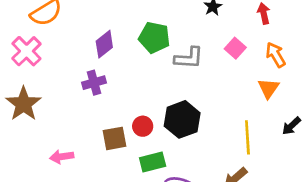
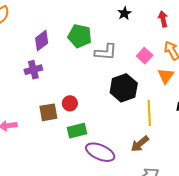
pink square: (235, 48) -> (145, 56), moved
black hexagon: (182, 119) -> (124, 88), moved

